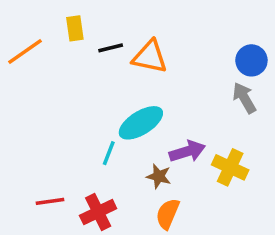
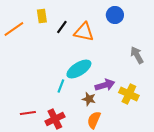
black line: (111, 48) -> (62, 27), turned -40
blue circle: (251, 60) -> (115, 15), moved

